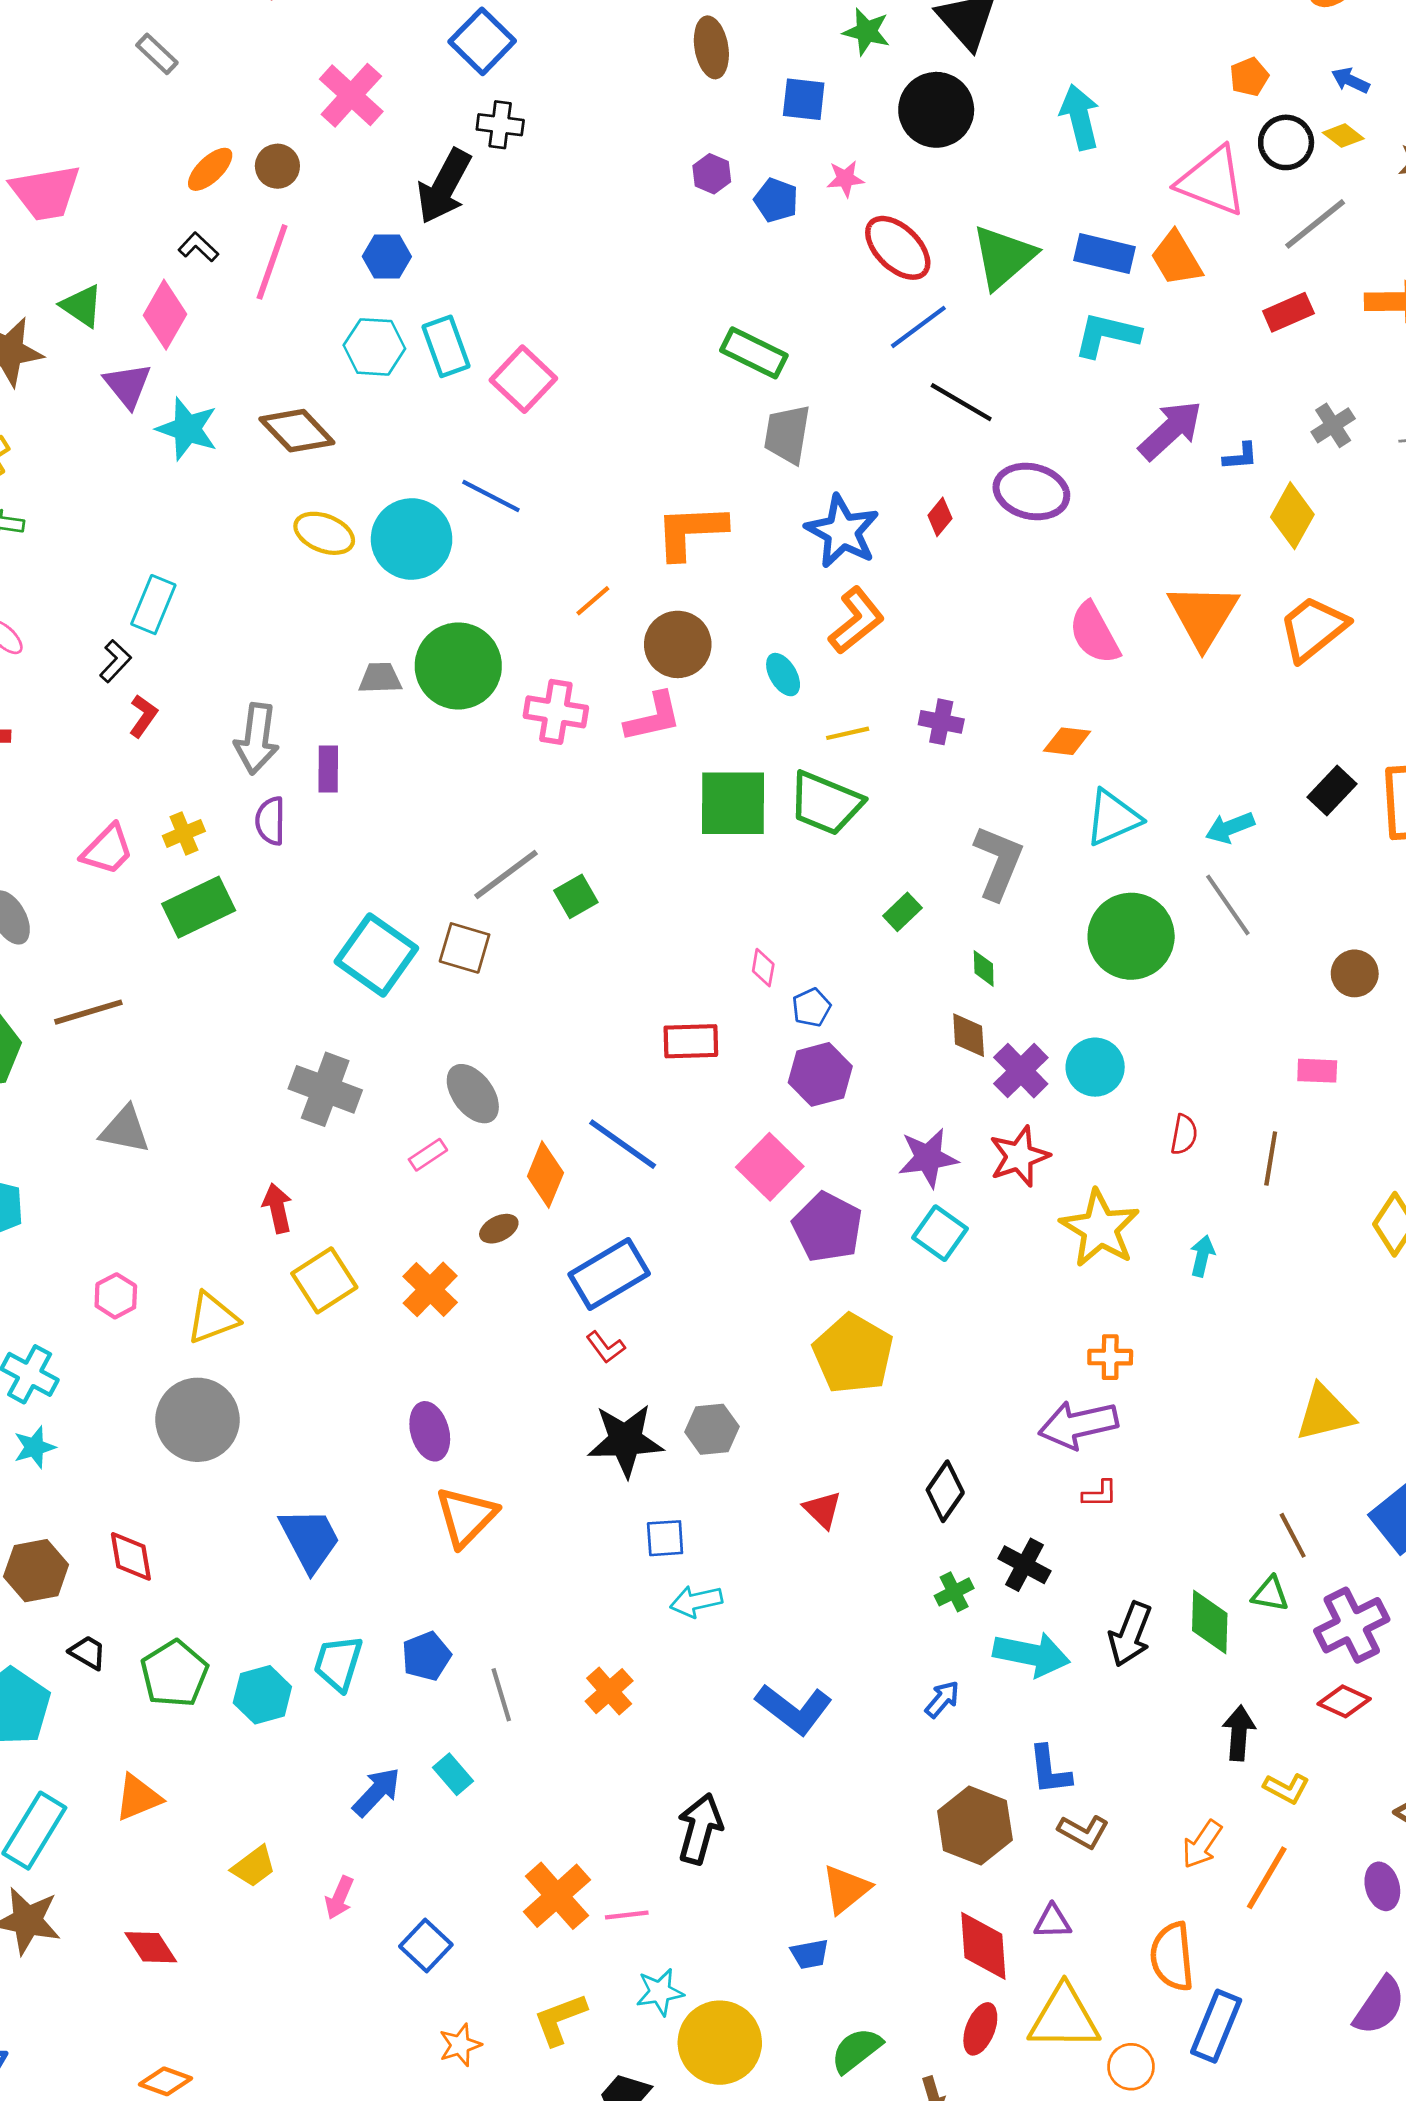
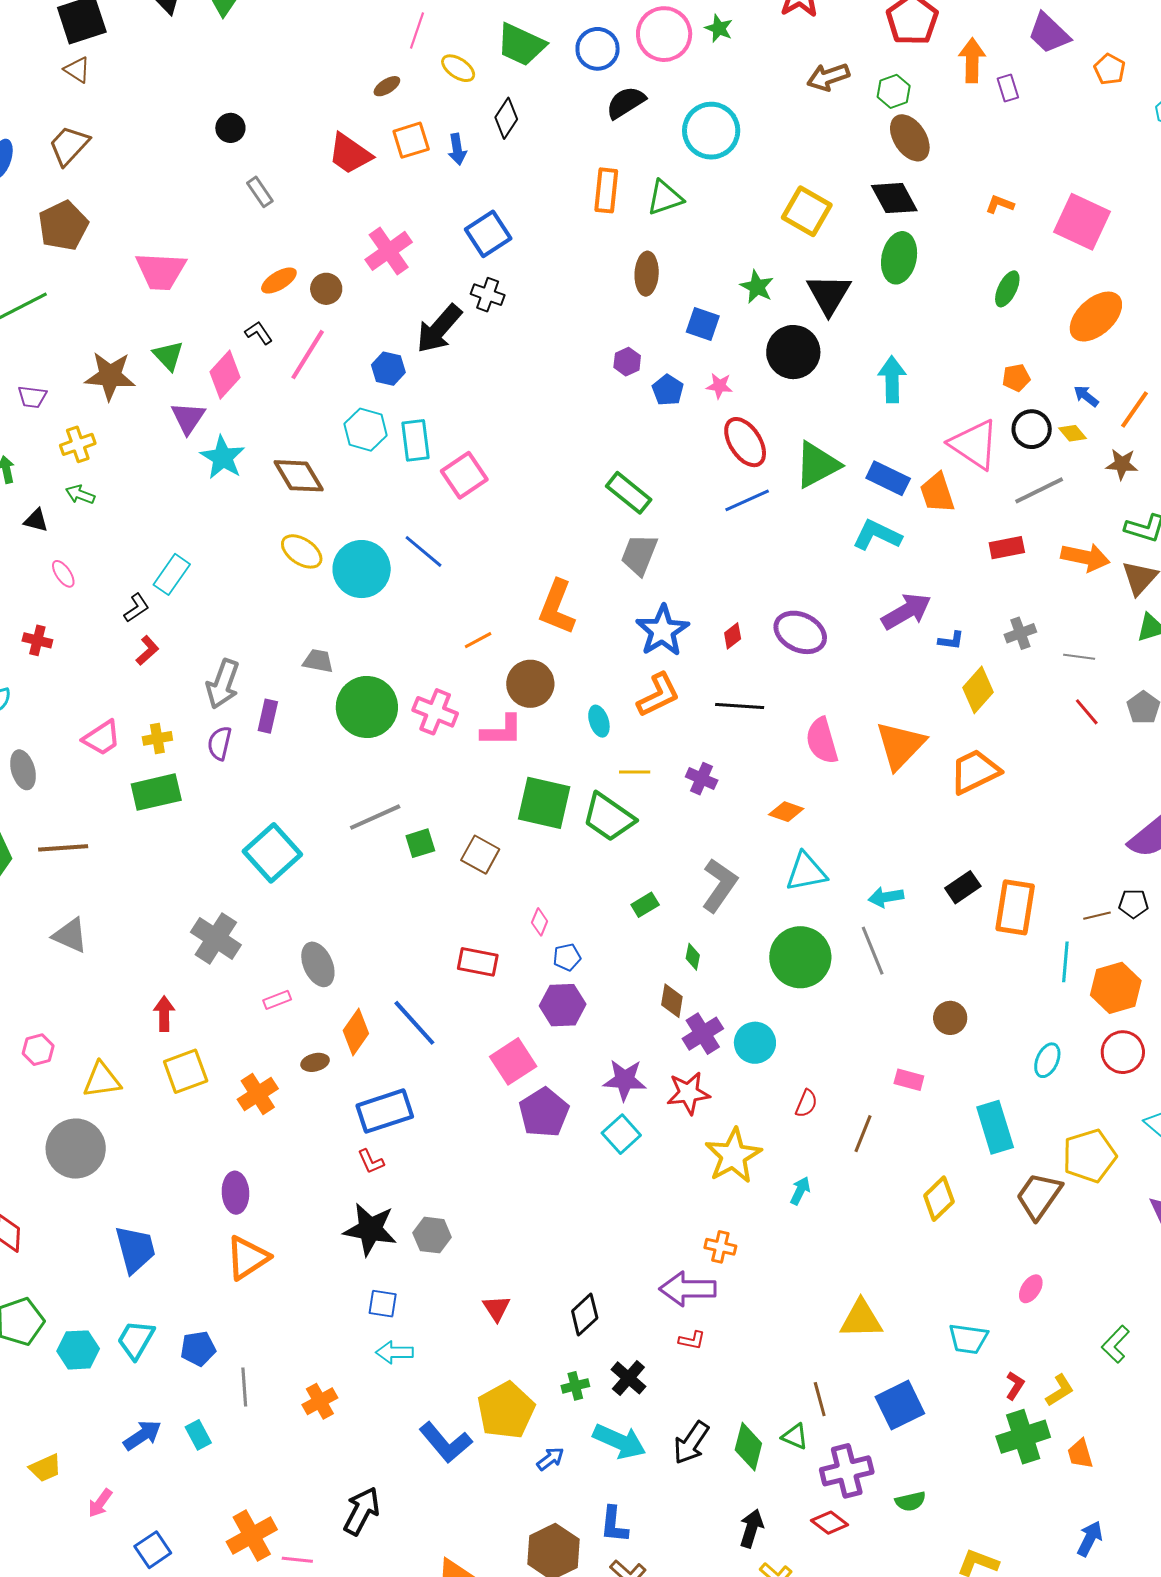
black line: (961, 402) -> (740, 706), moved, turned -39
orange L-shape: (691, 531) -> (557, 607), turned -78
green circle: (458, 666) -> (367, 707), moved
brown square: (465, 948) -> (480, 855), moved
yellow pentagon: (853, 1354) -> (506, 1410), moved

